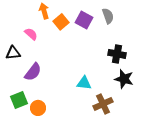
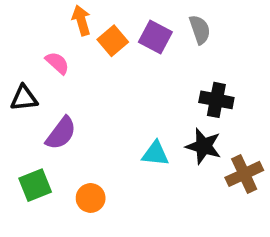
black star: (124, 79) -> (203, 146), moved
brown cross: (103, 104) -> (244, 174), moved
orange circle: (38, 108) -> (91, 198), moved

